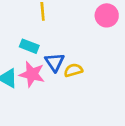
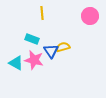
yellow semicircle: (73, 70) -> (63, 47), moved

